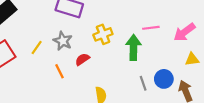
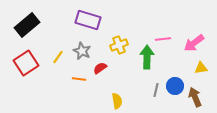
orange line: (59, 71) -> (79, 79), turned -56
gray line: (143, 83) -> (156, 90), turned 32

